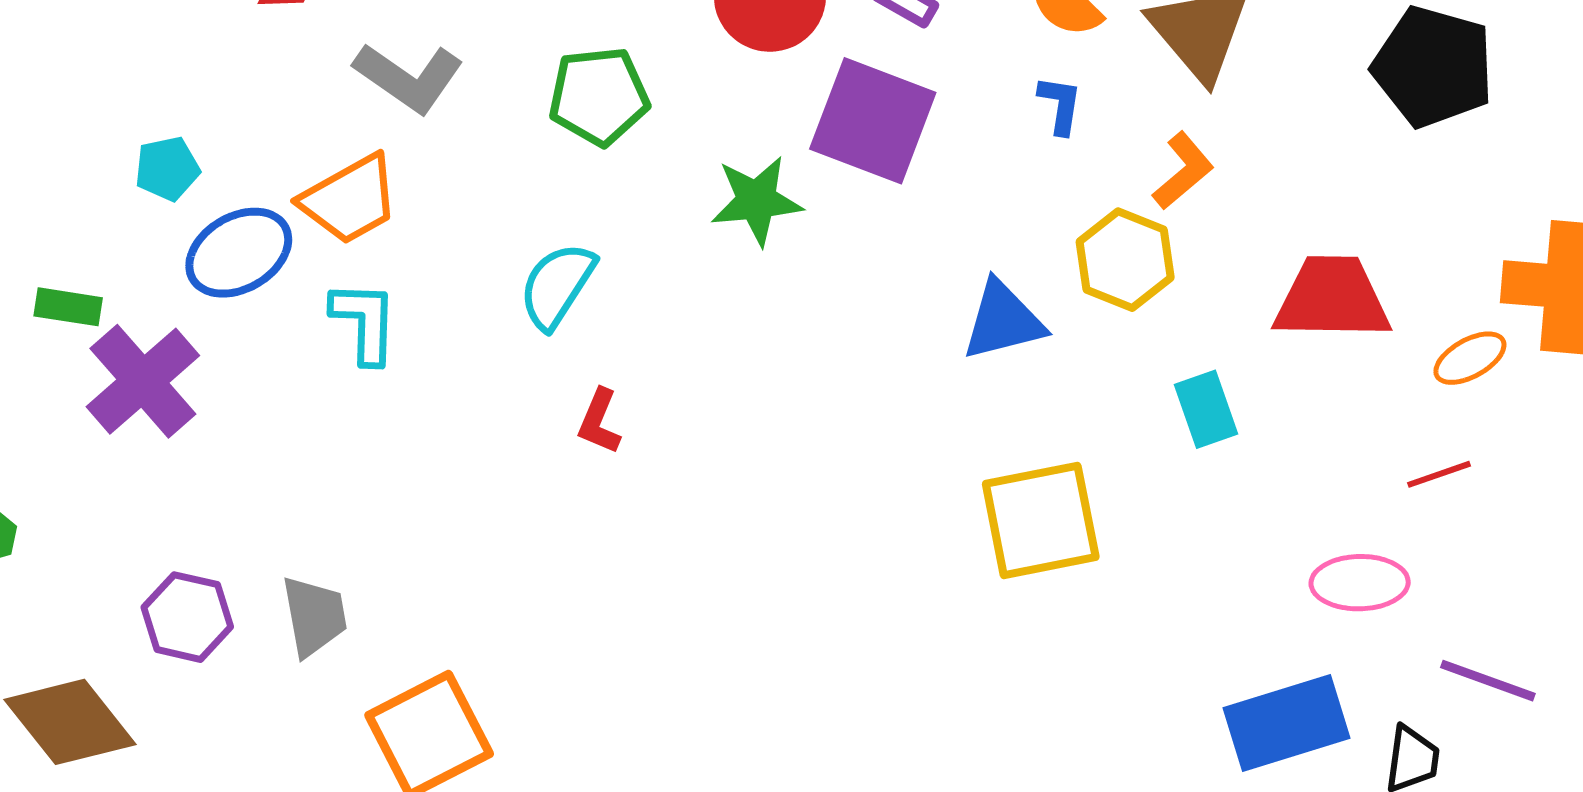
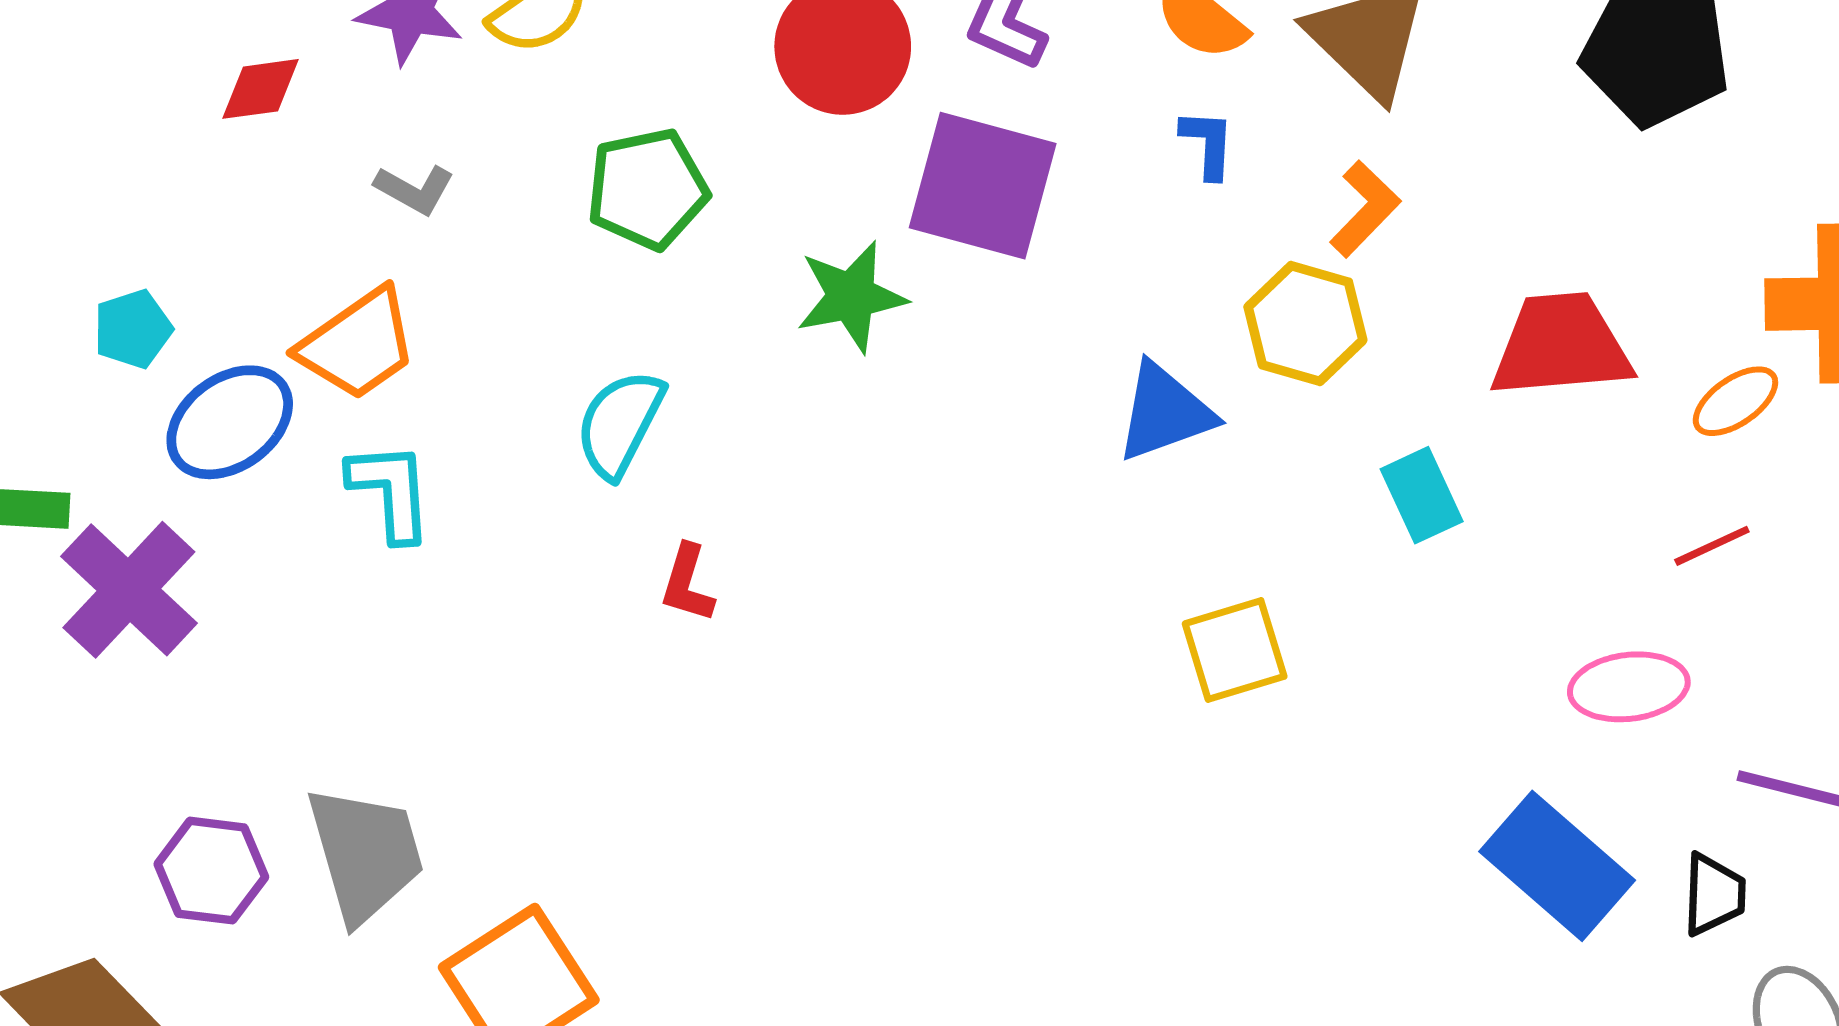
gray L-shape: (409, 78) -> (415, 189), size x0.6
yellow square: (1041, 520) -> (1235, 650), size x0.7
gray trapezoid: (314, 616) -> (365, 854), size x1.4
blue rectangle: (1286, 723) -> (1557, 866), turned 64

